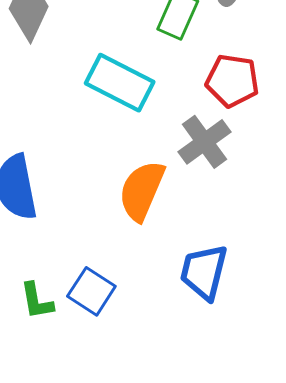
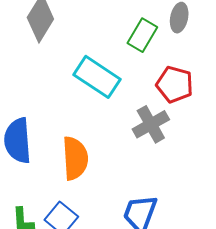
orange semicircle: (142, 191) -> (75, 158), moved, turned 147

